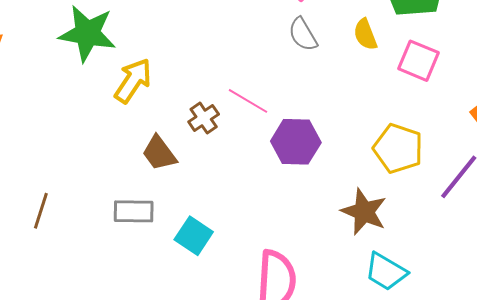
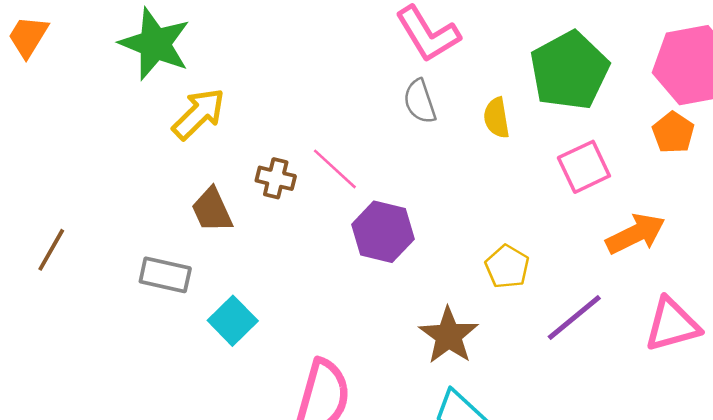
pink square: (419, 61) -> (584, 167), moved, turned 30
brown cross: (204, 118) -> (276, 178), turned 36
yellow pentagon: (398, 148) -> (507, 267), size x0.7

